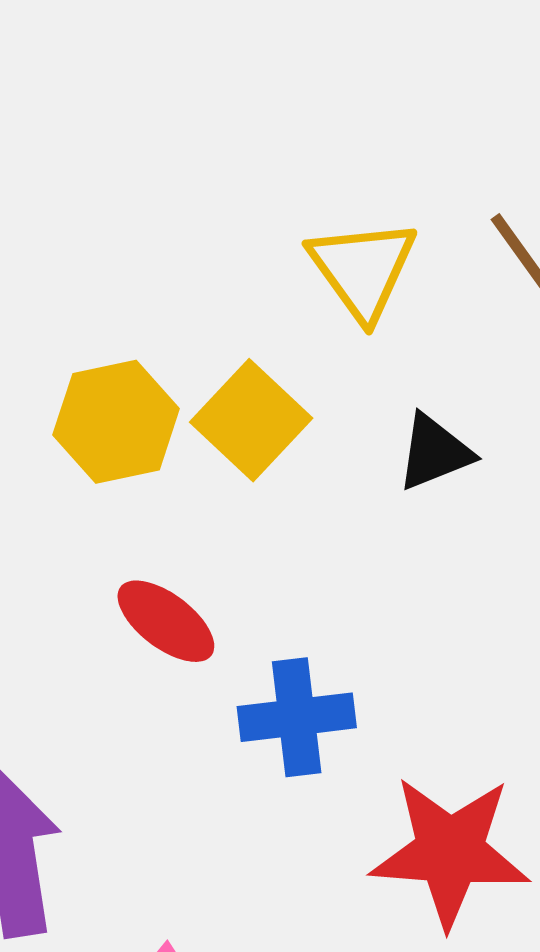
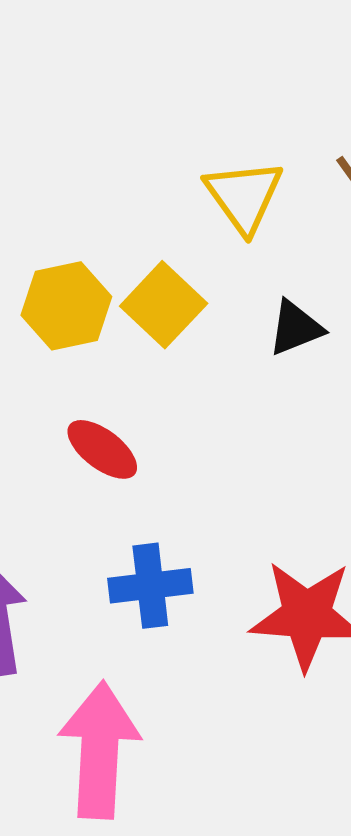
blue cross: (297, 717) -> (150, 586), moved

